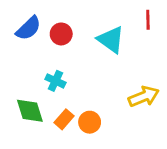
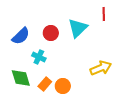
blue semicircle: (28, 28) -> (21, 36), moved
red circle: (61, 34) -> (51, 33), moved
cyan triangle: (111, 40) -> (78, 28), turned 40

